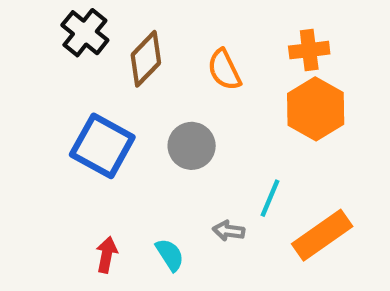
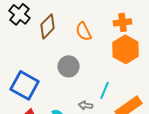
blue square: (102, 146) -> (25, 85), moved

